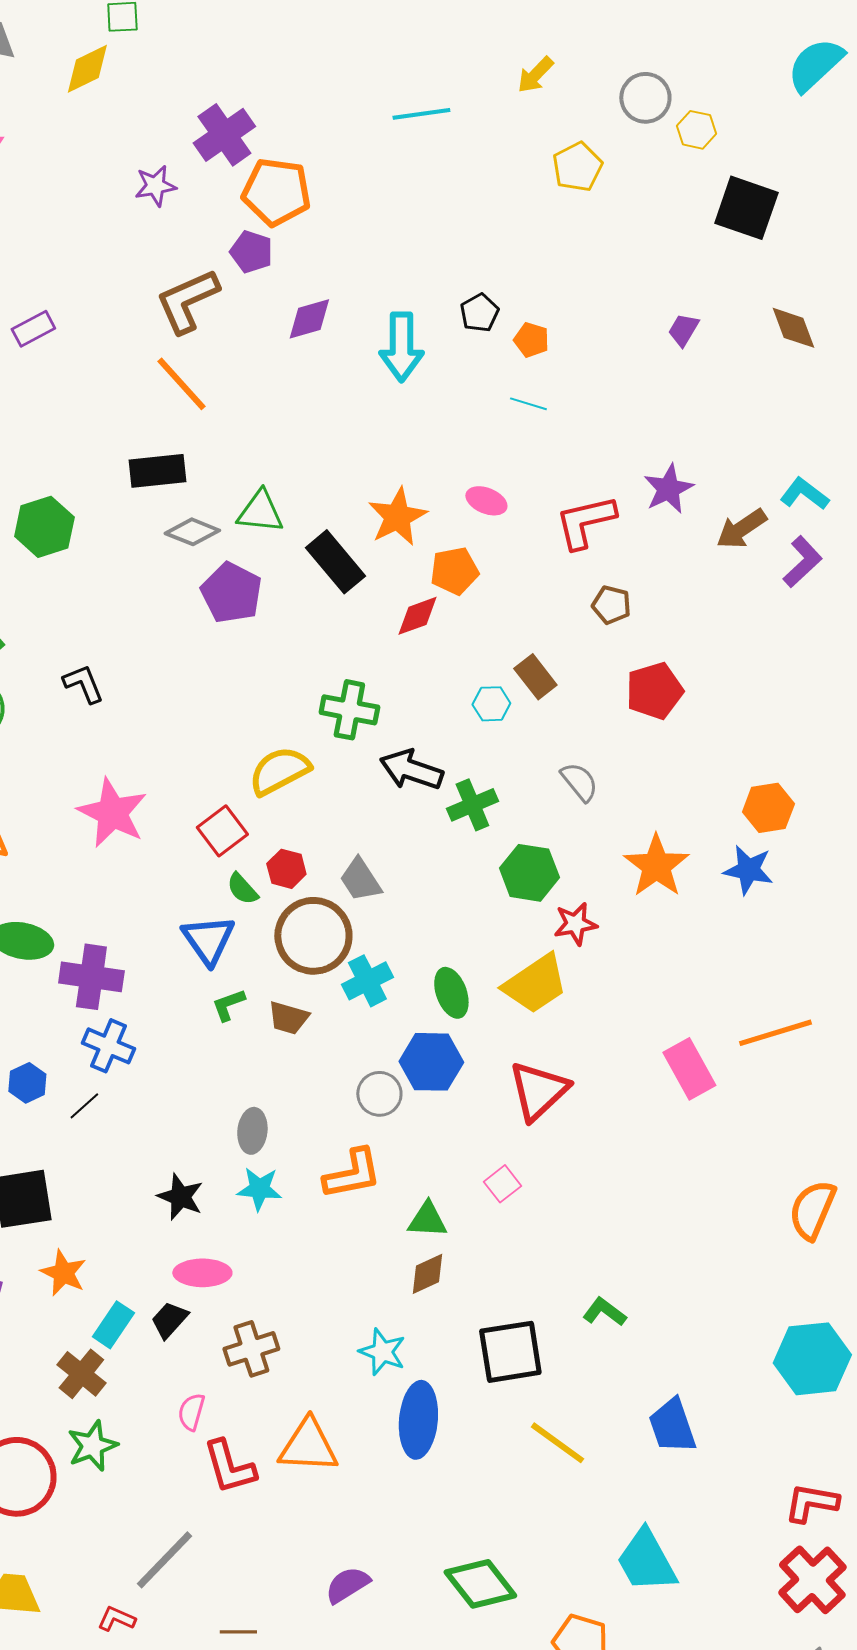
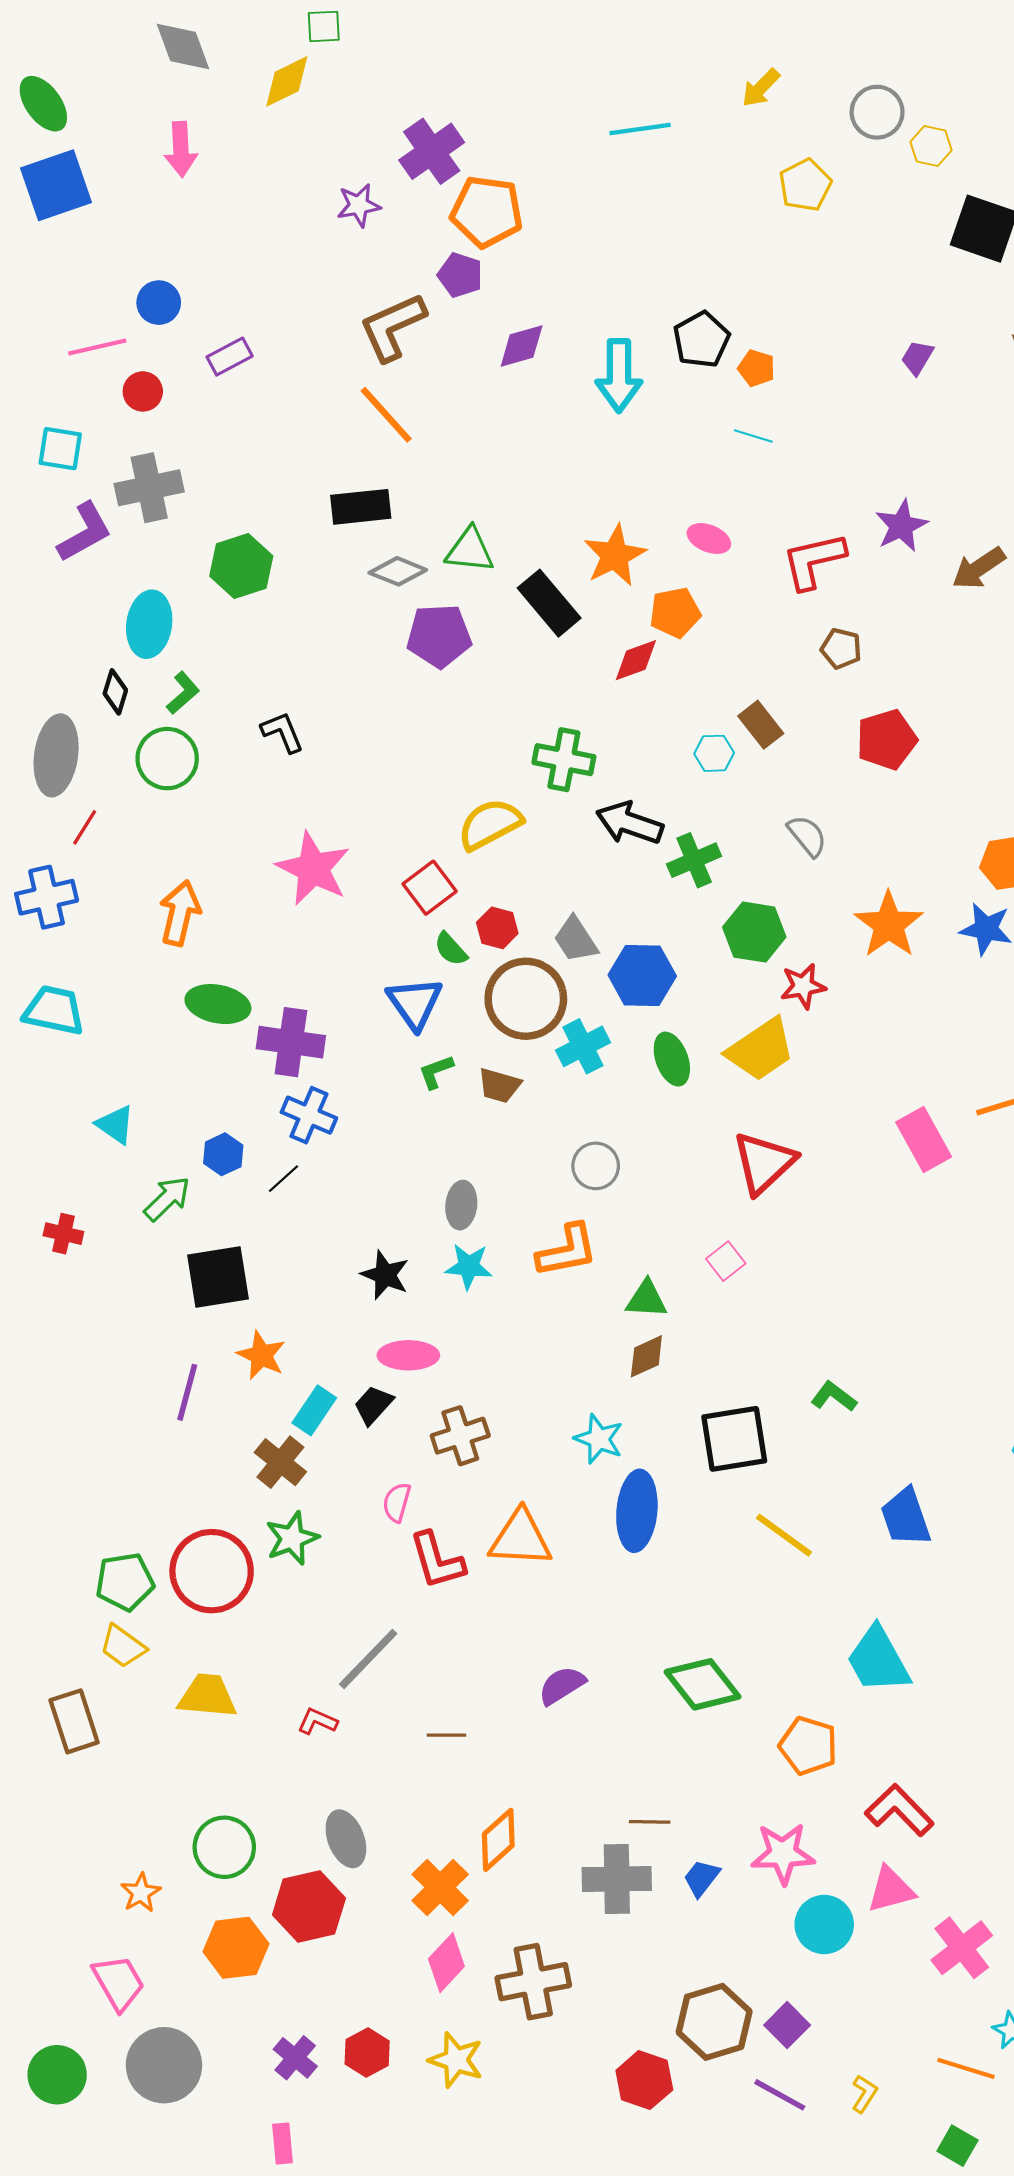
black pentagon: (479, 313) -> (701, 340), size x1.4
purple pentagon: (231, 593) -> (439, 636), turned -30
blue hexagon: (431, 1062) -> (642, 975), moved

